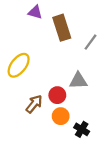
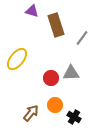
red circle: (57, 95) -> (51, 78), moved
brown arrow: (34, 104) -> (31, 113), moved

